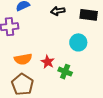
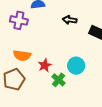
cyan circle: (78, 42) -> (76, 66), moved

